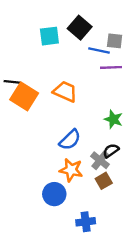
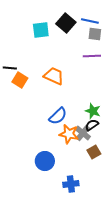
blue line: (99, 51) -> (90, 21), moved
orange square: (24, 96) -> (20, 80), size x0.7
green star: (113, 119) -> (93, 111), moved
orange star: (71, 170) -> (69, 134), moved
brown square: (104, 181) -> (94, 152), moved

